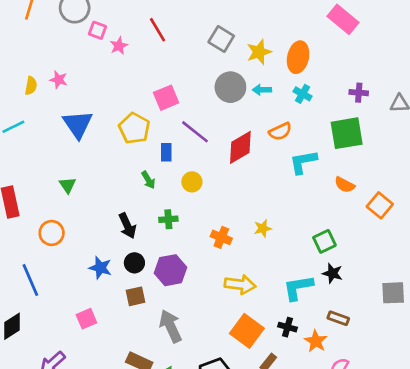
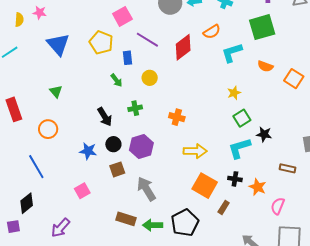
yellow star: (263, 228) -> (234, 93), moved
green square: (324, 241) -> (242, 118), moved
brown rectangle: (338, 318) -> (287, 168), moved

